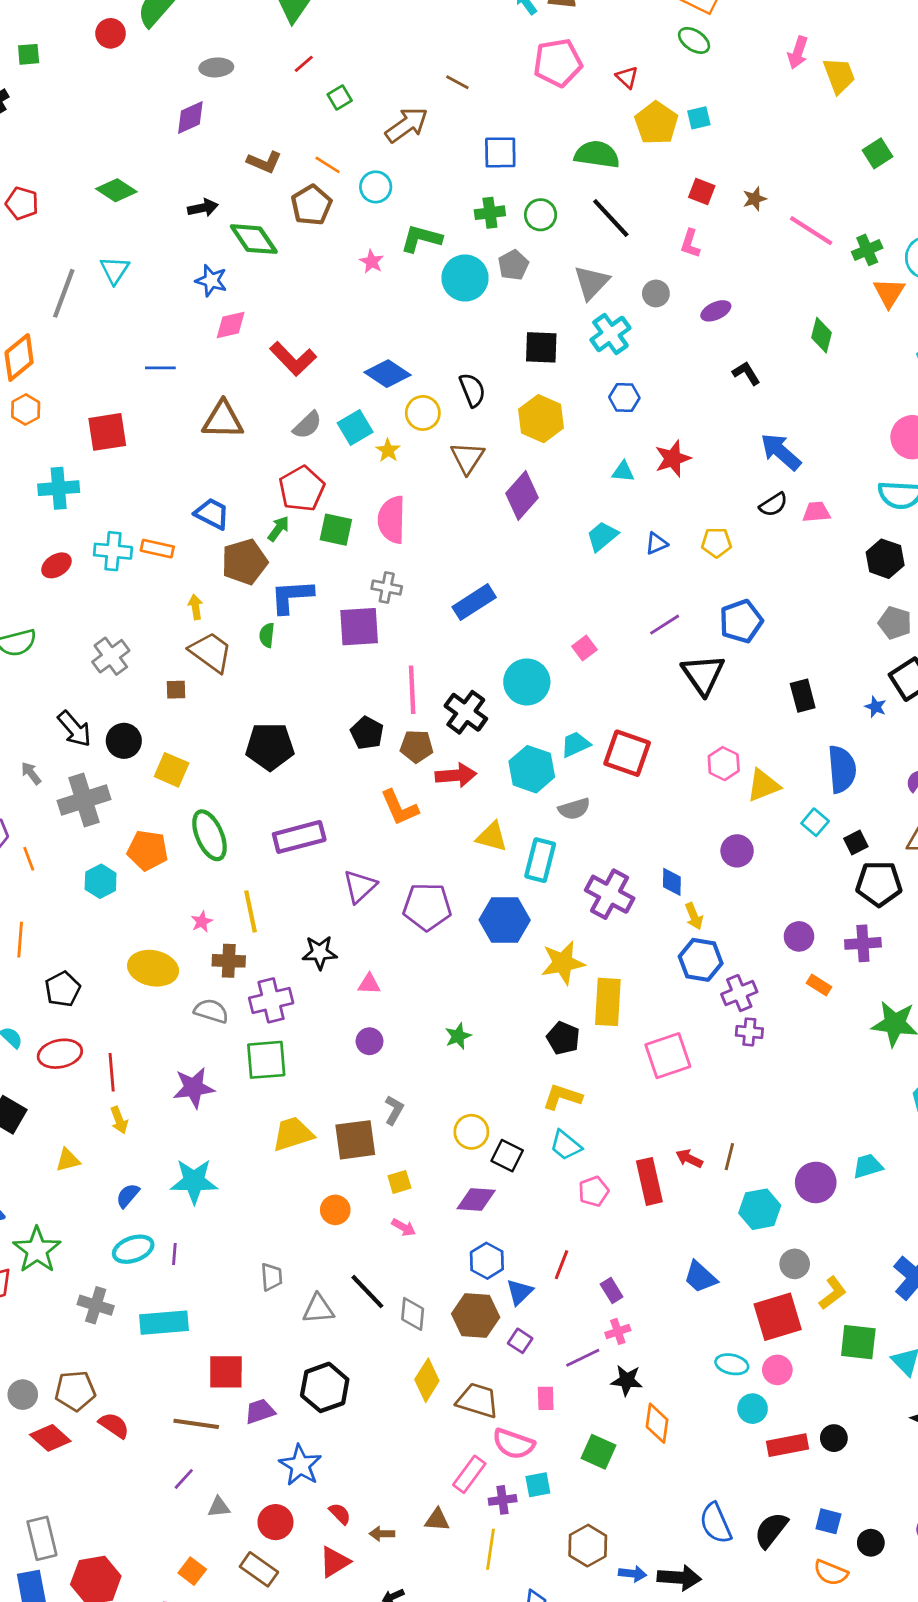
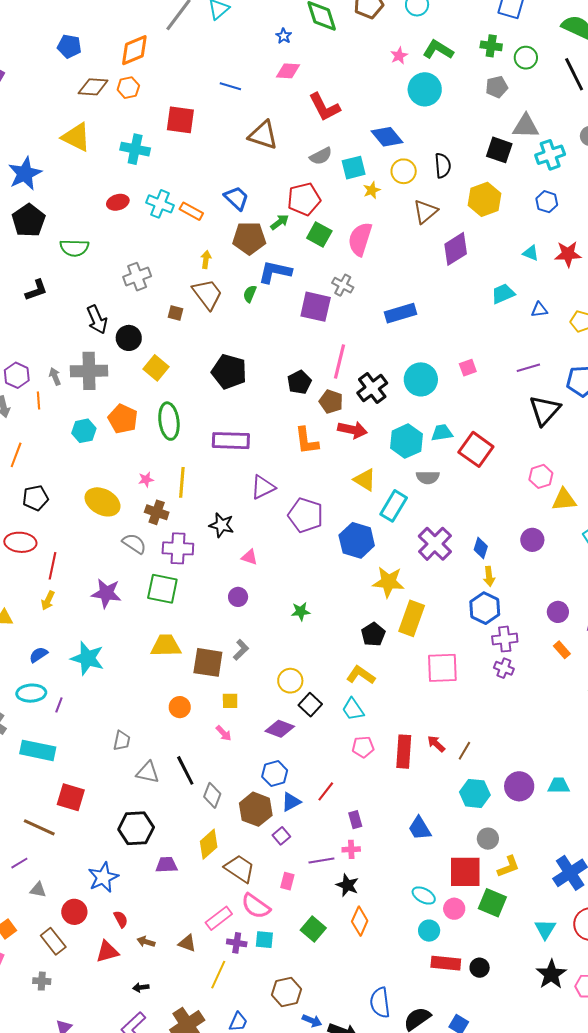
cyan circle: (465, 278) -> (425, 89), moved
blue star: (211, 281) -> (284, 36), size x0.7
gray triangle: (591, 282) -> (526, 126), moved, turned 32
gray arrow: (31, 773) -> (55, 376), moved
yellow arrow: (119, 1120) -> (48, 600), turned 30
green square: (858, 1342) -> (492, 903), moved
purple trapezoid: (260, 1411) -> (166, 865), moved

